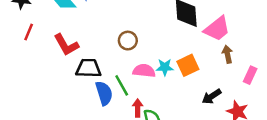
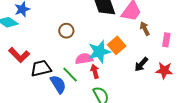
brown circle: (128, 41) -> (66, 31), moved
cyan star: (165, 67) -> (99, 52), size x1.6
red arrow: (138, 108) -> (95, 71), moved

